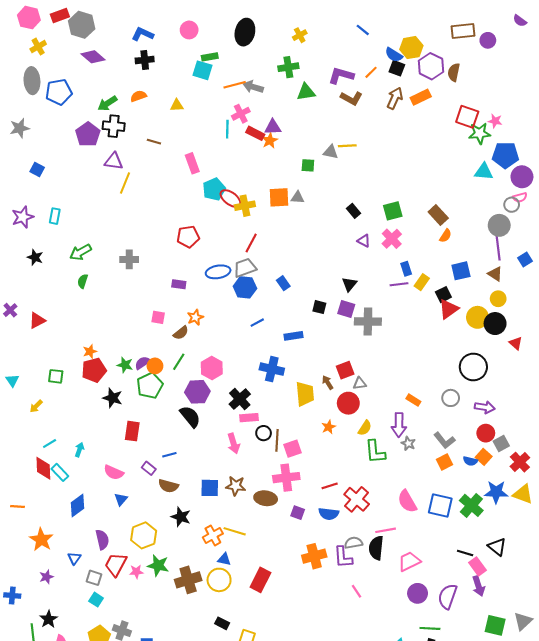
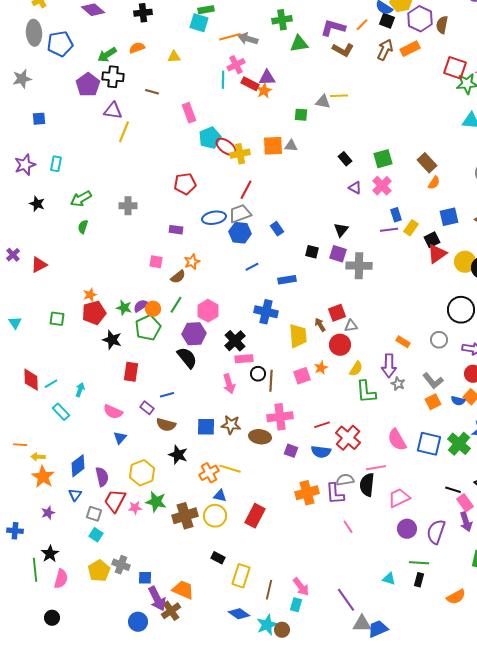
blue square: (37, 170) -> (39, 119), turned -32
yellow arrow: (36, 406) -> (38, 457), moved, turned 48
pink square: (292, 449) -> (302, 376), moved
red diamond: (43, 468) -> (31, 380), moved
blue diamond: (77, 505) -> (78, 466), moved

